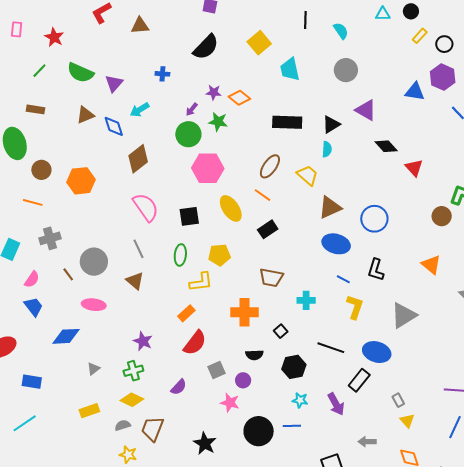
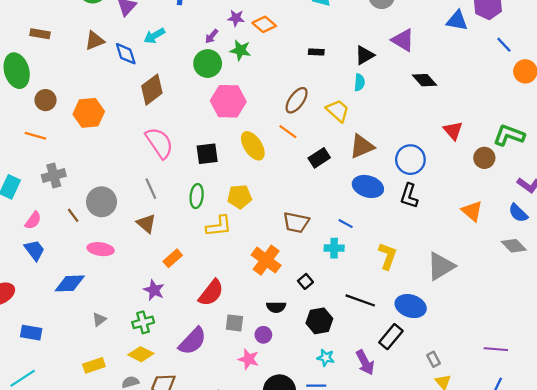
black rectangle: (287, 122) -> (316, 52), size x0.5
red triangle: (414, 168) -> (453, 130), moved
black rectangle: (268, 229) -> (319, 158), moved
black L-shape: (376, 270) -> (409, 196), moved
blue line: (343, 279) -> (346, 224), moved
orange cross: (245, 312) -> (266, 260), turned 36
orange rectangle: (186, 313) -> (173, 258), moved
gray square: (217, 370) -> (234, 323), turned 30
purple semicircle: (179, 387) -> (192, 341), size x1.6

